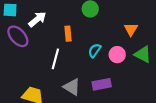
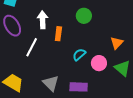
white arrow: (37, 19) -> (43, 20), moved, turned -66
white line: (55, 59) -> (32, 47), moved

